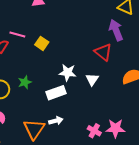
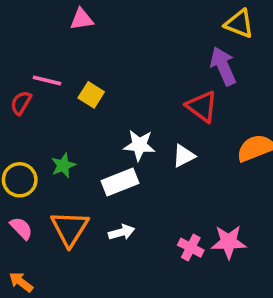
white triangle: (92, 79) -> (184, 156), turned 32
orange triangle: (34, 129) -> (70, 228), moved

